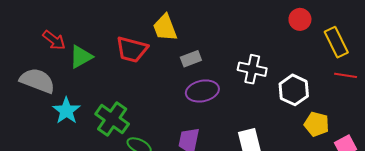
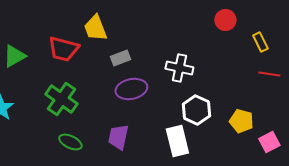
yellow rectangle: (336, 42) -> (260, 42), size x0.7
white hexagon: (294, 90) -> (196, 110), moved
green cross: (112, 119) -> (61, 99), moved

